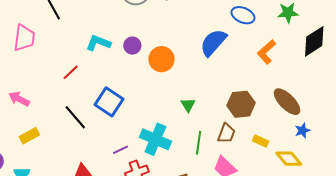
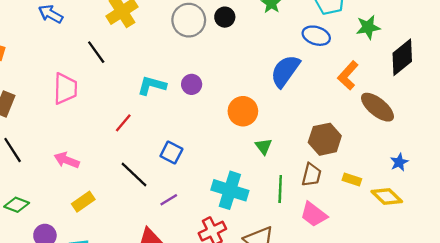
orange circle: (161, 59) -> (243, 111), moved
blue square: (109, 102) -> (171, 153), size x0.7
brown ellipse: (287, 102) -> (377, 107), moved
purple line: (121, 150) -> (169, 200), moved

